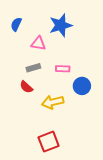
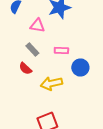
gray rectangle: (33, 68) -> (32, 50), turned 64

